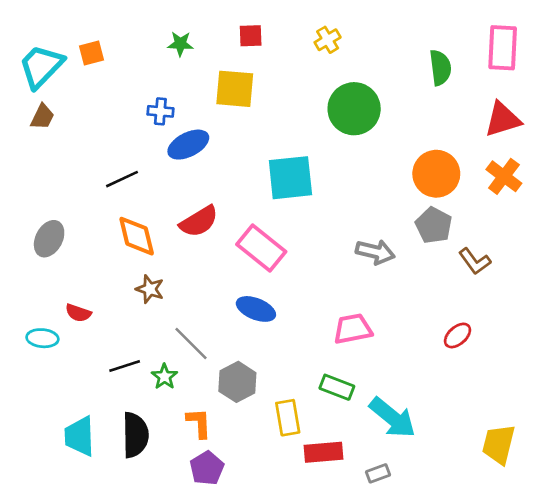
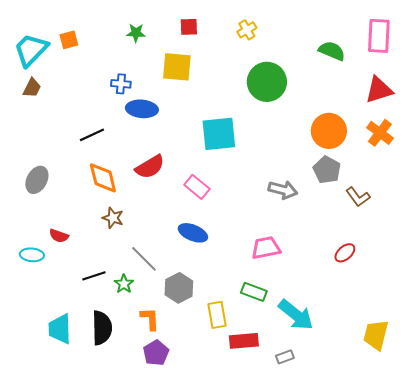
green semicircle: (440, 68) -> (332, 51), turned -60
blue ellipse: (188, 145) -> (142, 109), turned 32
pink rectangle: (261, 248) -> (197, 187), size x0.7

